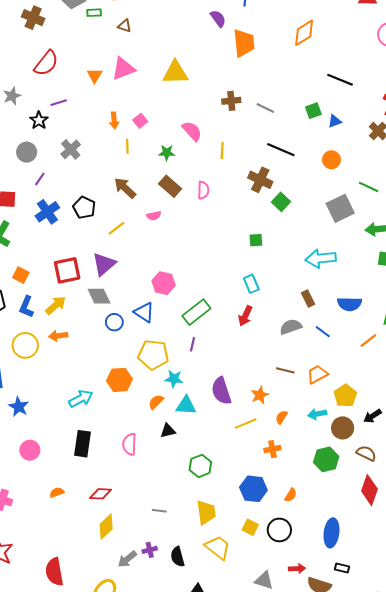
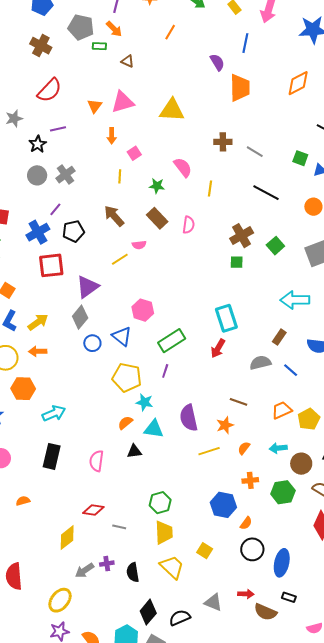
green square: (313, 111) -> (300, 158), turned 35
orange arrow: (114, 120) -> (112, 136), moved
gray circle: (27, 152) -> (37, 175), moved
purple line: (40, 179) -> (55, 209), moved
brown cross: (260, 180) -> (242, 236), moved, turned 30
green square: (281, 202) -> (275, 246), moved
black pentagon: (84, 208) -> (73, 231), turned 30
yellow line: (116, 228) -> (120, 259), moved
green square: (256, 240) -> (237, 262), moved
red square: (67, 270) -> (51, 265), moved
cyan rectangle: (251, 284) -> (226, 318), size x1.5
gray diamond: (99, 296) -> (80, 317), turned 60
brown rectangle: (308, 298) -> (279, 337), turned 56
brown line: (285, 370) -> (238, 402), moved
orange hexagon: (119, 380) -> (23, 389), moved
yellow pentagon: (345, 396) -> (309, 419), moved
orange cross: (272, 449) -> (250, 480), moved
green hexagon: (200, 466) -> (160, 503), moved
blue hexagon: (253, 489) -> (223, 505), moved
red diamond: (101, 494) -> (93, 510), moved
black circle: (279, 530) -> (252, 549), moved

